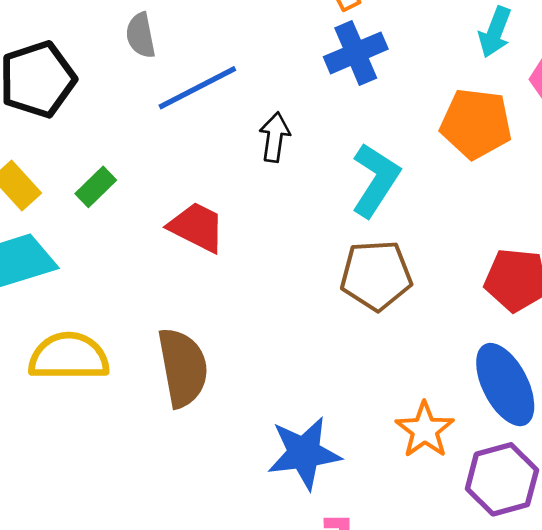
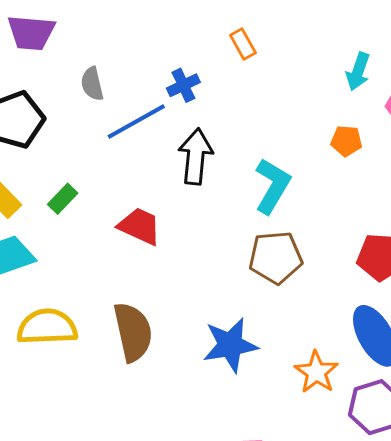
blue cross: (356, 53) -> (183, 85), moved, size x0.7
orange pentagon: (476, 124) -> (346, 141), size x0.6
black arrow: (275, 137) -> (196, 157), size x1.5
blue star: (304, 453) -> (230, 345), moved

